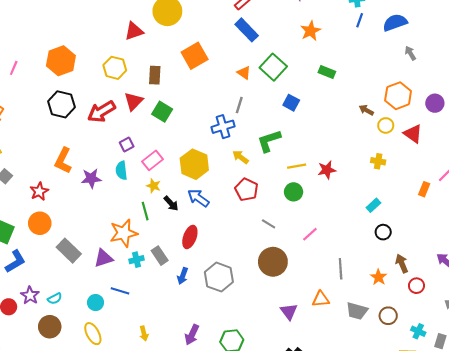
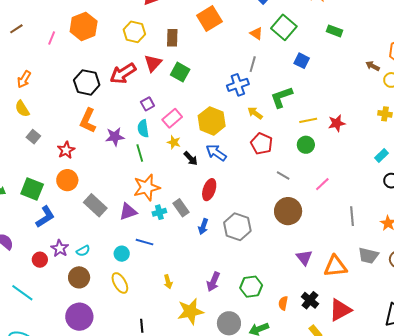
pink line: (14, 68) -> (52, 38), moved
black hexagon: (61, 104) -> (87, 82), moved
green line: (145, 211) -> (140, 153), moved
orange triangle: (321, 299) -> (335, 266), moved, size x1.4

